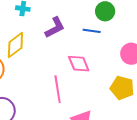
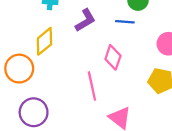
pink diamond: (79, 64) -> (113, 57), turned 45

